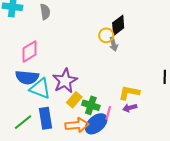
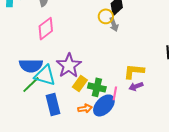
pink diamond: (29, 51) -> (46, 29), moved
green line: (23, 122) -> (31, 85), moved
orange arrow: (77, 125) -> (85, 108), size x0.6

